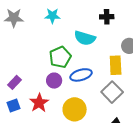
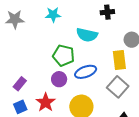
green pentagon: (60, 57) -> (64, 55), turned -30

